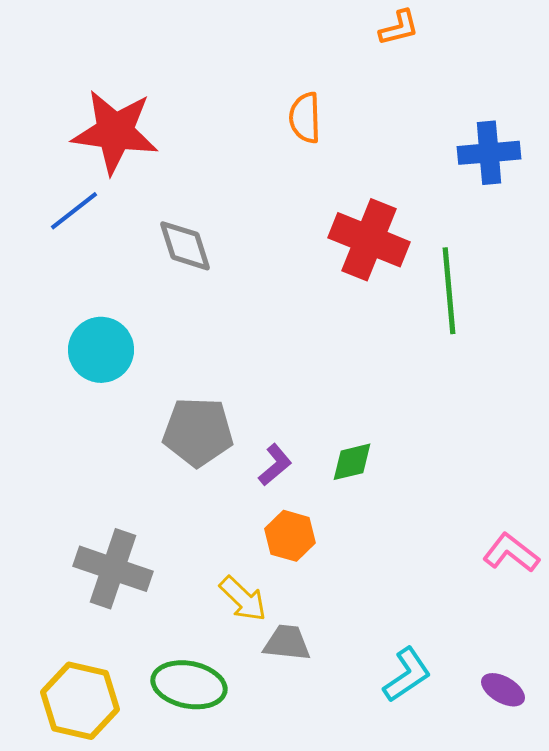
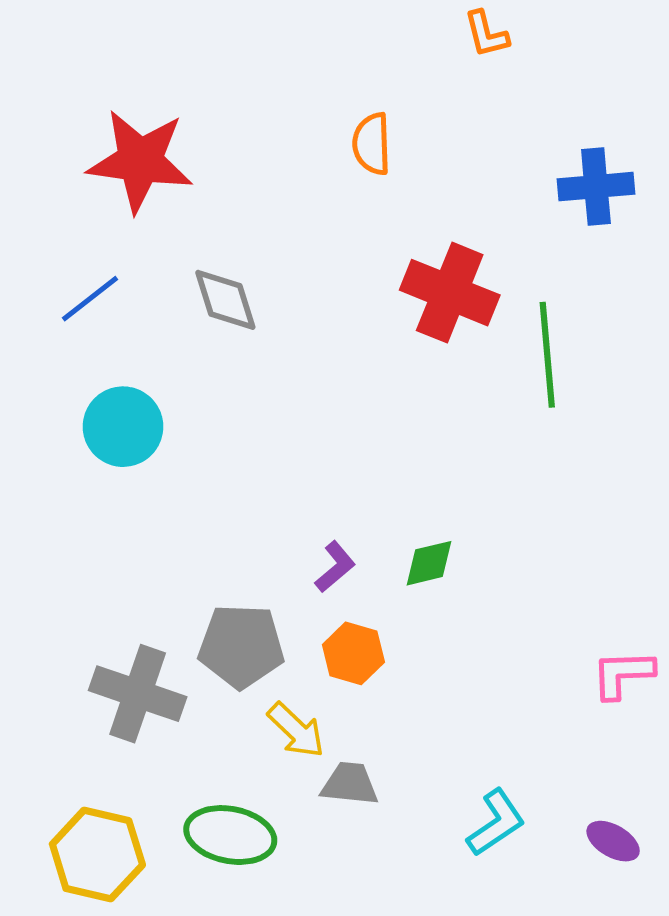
orange L-shape: (399, 28) -> (486, 34), turned 90
blue line: (74, 211) -> (90, 299), moved
gray pentagon: (198, 432) -> (241, 646), moved
pink L-shape: (511, 553) -> (623, 674), turned -40

